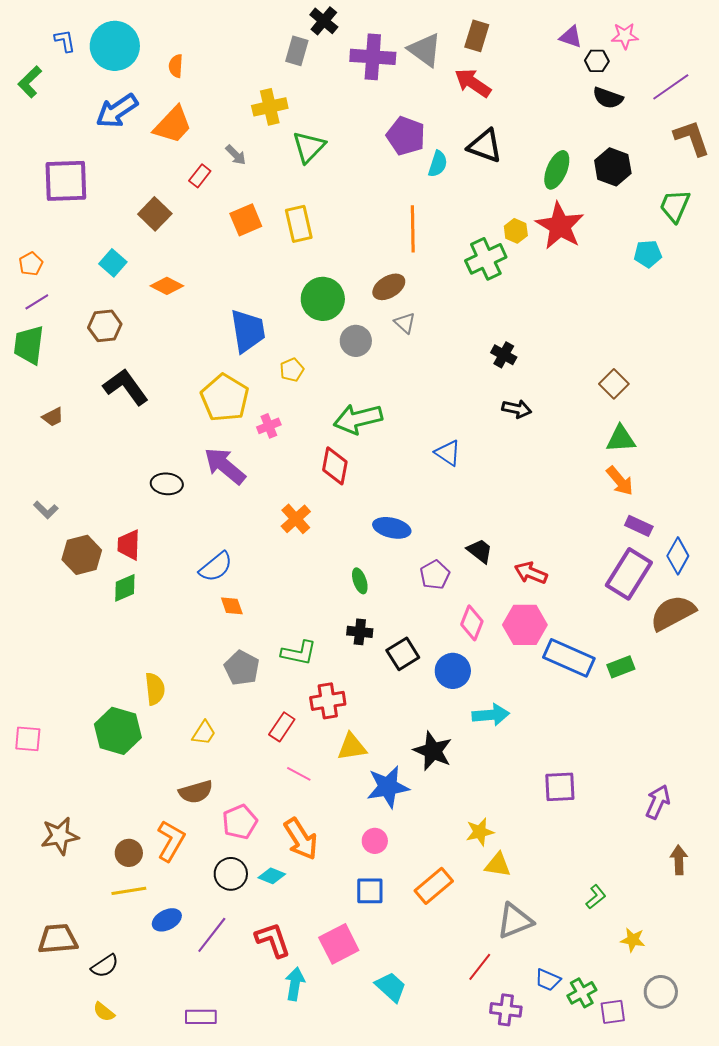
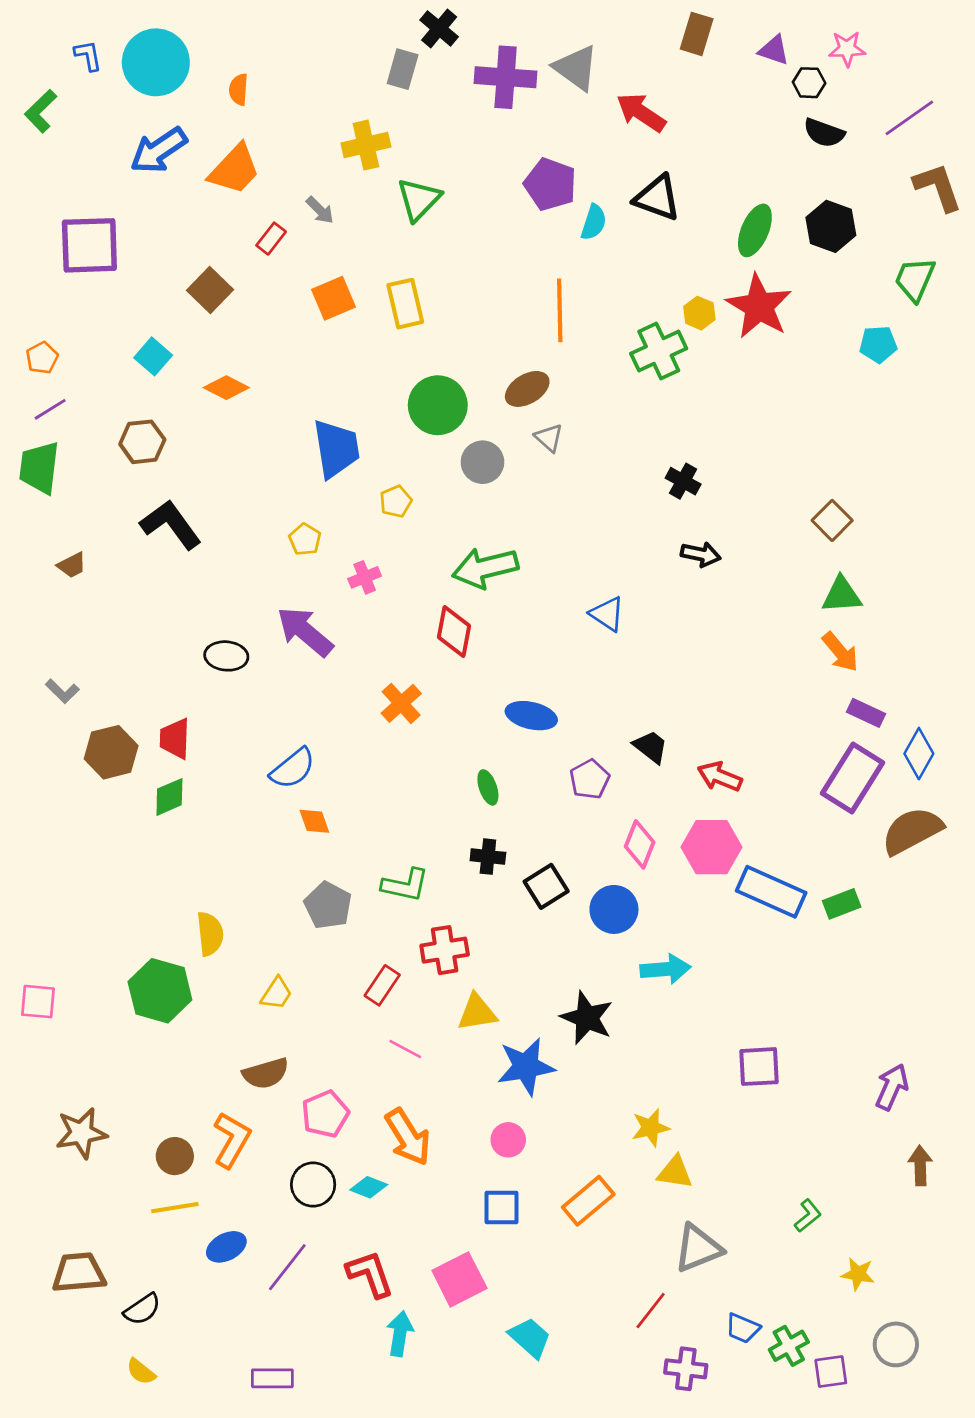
brown rectangle: (477, 36) -> (697, 34), moved
yellow pentagon: (225, 398) -> (305, 539), size x0.5

